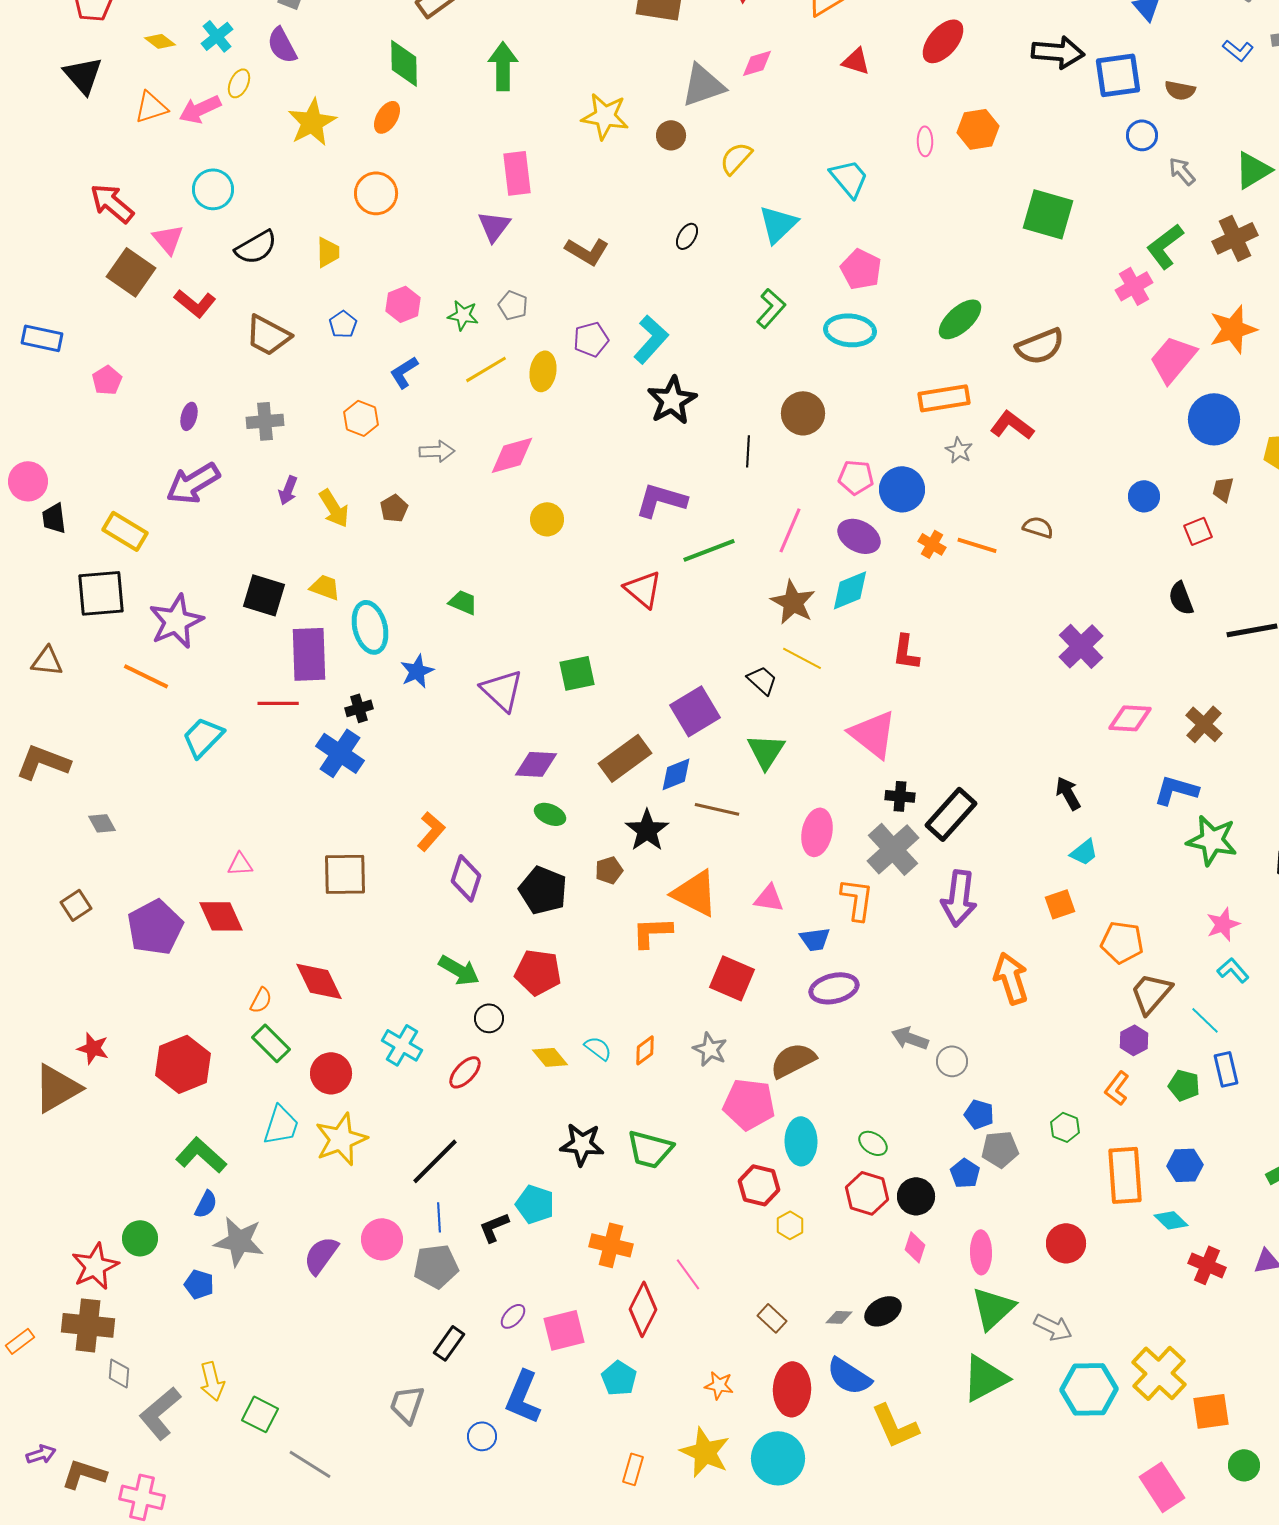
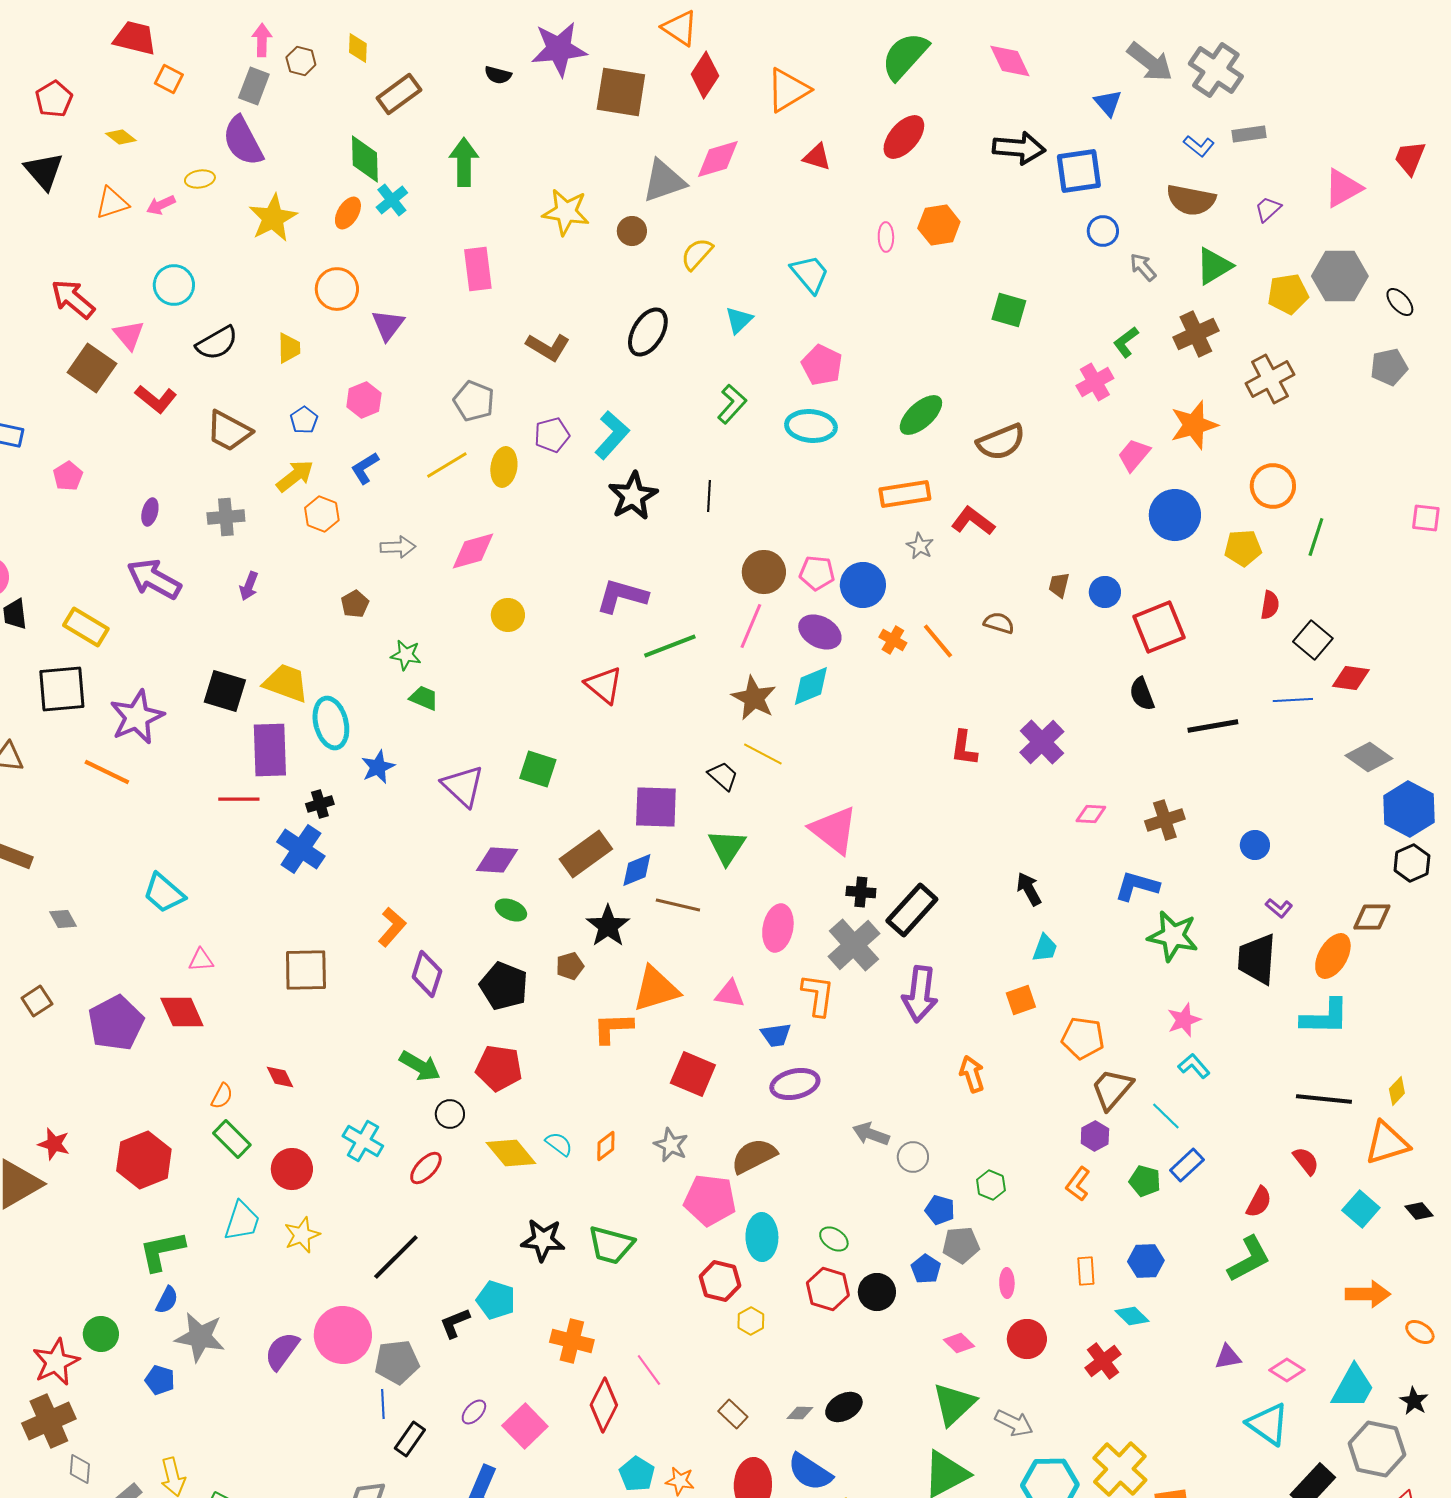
cyan cross: (217, 36) -> (392, 200), moved
purple semicircle: (282, 45) -> (243, 141), size x1.4
pink diamond: (757, 63) -> (718, 159), size x1.4
yellow ellipse: (239, 83) -> (200, 179), turned 56
brown semicircle: (1180, 90) -> (1191, 200), moved, size x1.6
pink arrow: (200, 109) -> (161, 205), size x0.7
green square: (1048, 214) -> (1009, 310), size x0.7
cyan triangle: (778, 224) -> (739, 320), size x0.7
purple triangle: (494, 226) -> (388, 325), moved
black ellipse: (687, 236) -> (648, 332), size x1.8
green L-shape: (1165, 246) -> (1126, 342), size x0.7
gray pentagon: (513, 305) -> (474, 401), size x1.4
green star: (463, 315) -> (406, 655), moved
pink trapezoid: (1173, 359) -> (1134, 455), size x0.7
brown circle: (803, 413) -> (764, 572), moved
black line: (748, 451) -> (709, 496), moved
purple arrow: (193, 483) -> (154, 579), turned 60
brown trapezoid: (1223, 489) -> (1059, 585), moved
yellow arrow: (334, 508) -> (295, 476), moved, turned -96
red square: (1198, 531) -> (1159, 627), size x1.8
orange line: (977, 545) -> (938, 641), turned 33
yellow trapezoid: (325, 587) -> (286, 683), size x1.5
red L-shape: (906, 652) -> (964, 748), moved
green square: (577, 673) -> (538, 769), turned 30
purple square: (695, 711) -> (656, 807), turned 33
pink diamond: (1130, 718) -> (1091, 814), size x0.7
brown cross: (1204, 724) -> (1165, 820), turned 30
cyan trapezoid: (203, 737) -> (164, 893), moved, turned -93
cyan trapezoid: (1084, 852) -> (1045, 948), turned -32
orange triangle: (695, 893) -> (656, 989), turned -44
orange arrow: (1011, 978) -> (972, 1074), size x0.7
red diamond: (319, 981) -> (280, 1077), size x0.6
yellow diamond: (550, 1057) -> (511, 1153), size x1.4
blue rectangle: (1226, 1069) -> (1187, 1165), turned 60
green hexagon: (1065, 1127) -> (991, 1185), moved
yellow star: (341, 1139) -> (302, 1235), size x0.7
green L-shape: (201, 1155) -> (162, 1251), turned -54
orange rectangle: (1125, 1175) -> (1086, 1271), size x0.5
blue line: (439, 1217) -> (383, 1404), moved
pink circle: (382, 1239) -> (343, 1335), size x1.4
pink diamond: (915, 1247) -> (959, 1343), moved, turned -64
pink ellipse: (981, 1252) -> (1007, 1283), moved, size x0.7
red cross: (1207, 1265) -> (1103, 1361), moved, turned 30
brown cross: (88, 1325) -> (49, 1421), turned -30
pink square: (564, 1330) -> (525, 1426), turned -30
cyan pentagon: (619, 1378) -> (637, 1474), moved

